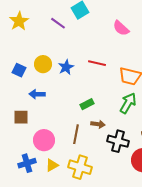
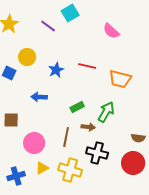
yellow circle: (43, 64) -> (27, 57), moved
blue arrow: (37, 94) -> (39, 97), moved
green arrow: (128, 103) -> (106, 112), moved
black cross: (118, 141) -> (97, 153), moved
blue cross: (27, 163) -> (16, 176), moved

